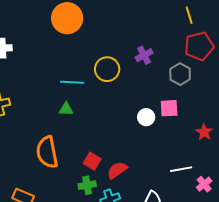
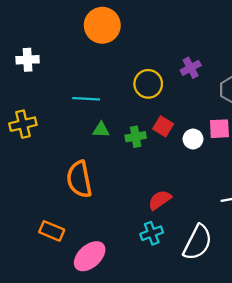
cyan line: (72, 82) -> (86, 99), moved
red square: (92, 161) -> (163, 126), moved
green cross: (87, 185) -> (136, 137), moved

